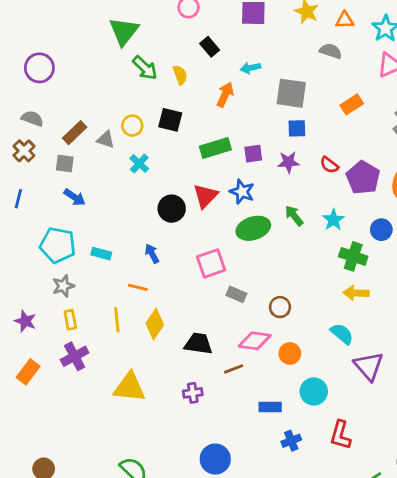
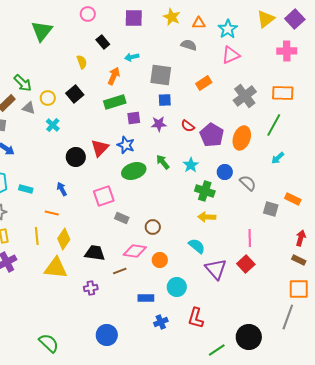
green arrow: (145, 68) -> (23, 83), moved
black square: (170, 120) -> (75, 94), turned 36
green rectangle: (215, 148) -> (115, 102), moved
yellow triangle: (129, 387) -> (56, 268), moved

